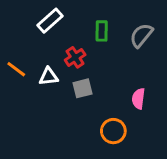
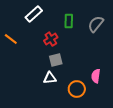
orange line: (16, 69) -> (11, 39), moved
white triangle: (49, 77) -> (50, 78), moved
pink semicircle: (138, 99) -> (96, 76), moved

